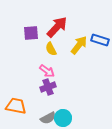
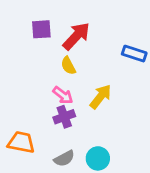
purple square: (31, 33) -> (41, 29), moved
yellow arrow: (79, 45) -> (101, 97), moved
cyan circle: (63, 118) -> (98, 158), moved

